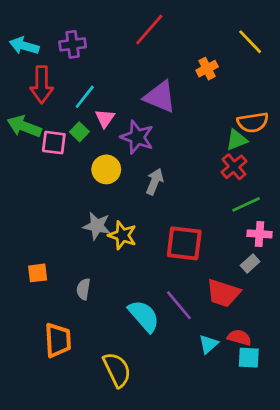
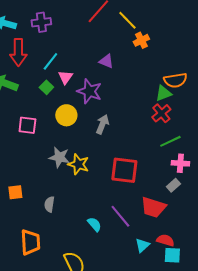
yellow line: (250, 42) -> (127, 20), moved
purple triangle: (160, 97) -> (106, 61), size x0.6
pink square: (54, 143) -> (27, 125), moved
cyan semicircle: (144, 316) -> (94, 224), size x0.6

